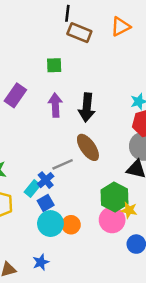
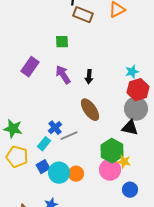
purple arrow: (55, 105) -> (63, 75), turned -30
black arrow: (87, 108) -> (89, 77), size x0.6
gray line: (63, 164) -> (69, 136), moved
blue cross: (46, 180) -> (55, 128), moved
blue square: (46, 203) -> (43, 167), moved

